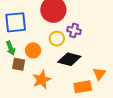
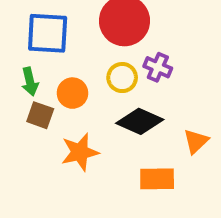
orange triangle: (99, 74) -> (196, 141), moved

